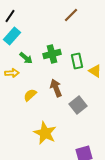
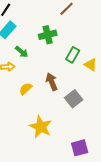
green cross: (52, 54) -> (48, 35), moved
green rectangle: (77, 61) -> (73, 55), turned 42

